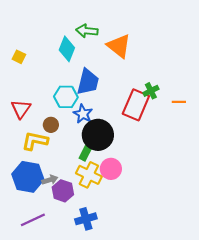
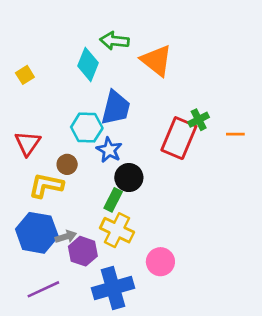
yellow square: (19, 57) -> (25, 75), turned 32
black circle: (98, 135) -> (129, 178), size x0.7
pink circle: (111, 169) -> (160, 262), moved
blue cross: (86, 219) -> (113, 288), size x1.4

